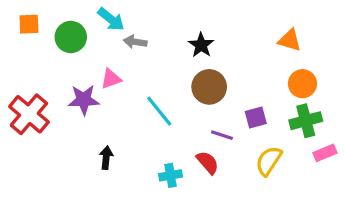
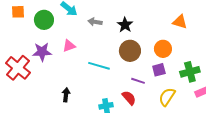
gray arrow: (135, 42) -> (95, 22), moved
orange circle: (302, 84) -> (163, 49), moved
purple star: (84, 100) -> (42, 52), moved
cyan line: (159, 111) -> (99, 66), turned -35

